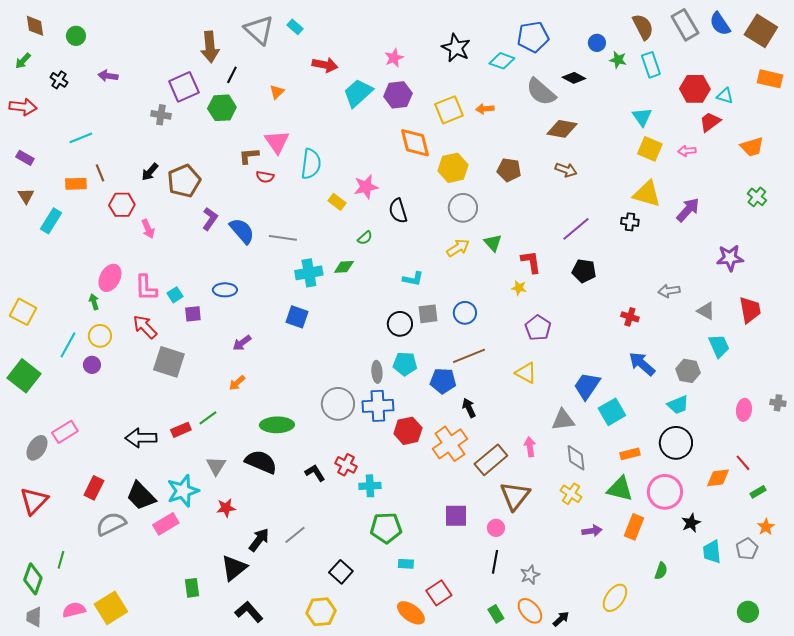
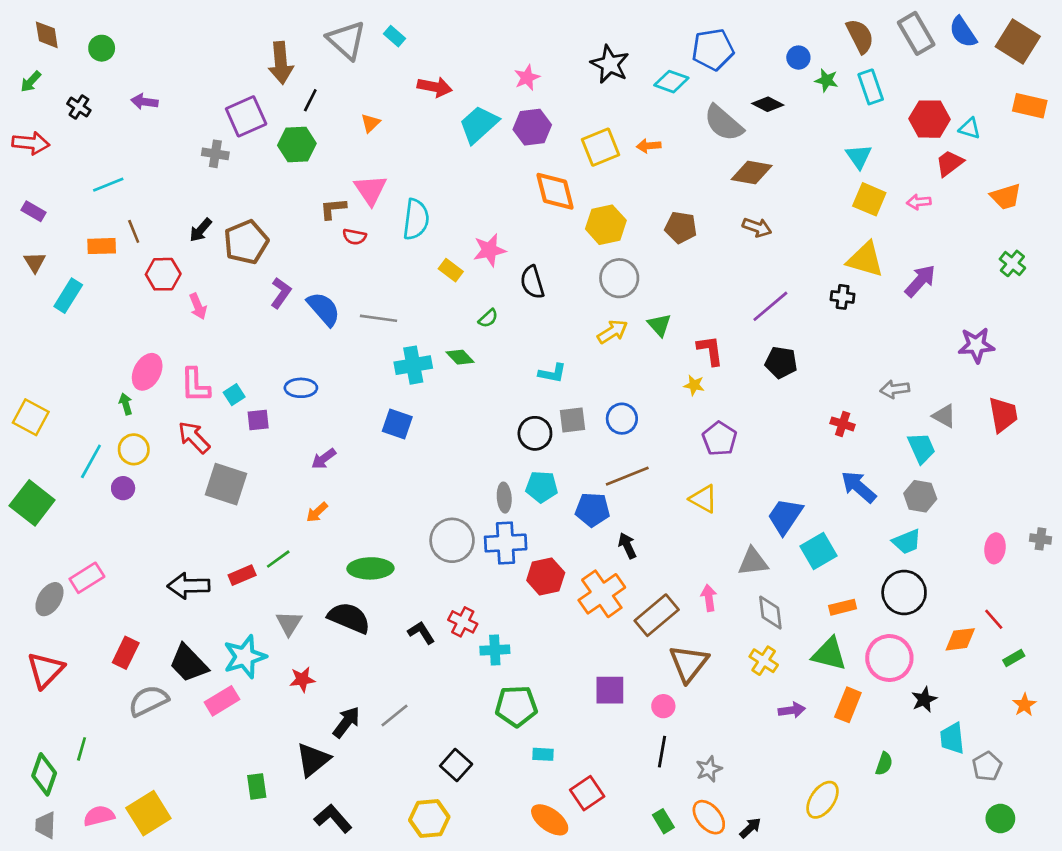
green diamond: (344, 267) -> (460, 357), turned 50
cyan trapezoid: (719, 346) -> (921, 448), moved
gray pentagon: (747, 549) -> (987, 766), moved

